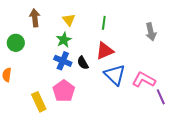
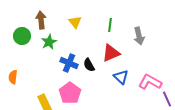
gray arrow: (151, 32) -> (139, 36), moved
green star: (64, 40) -> (49, 42), moved
green circle: (16, 43) -> (22, 36), moved
blue triangle: (115, 75) -> (121, 77), size x0.7

